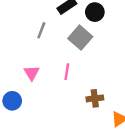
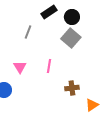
gray square: (80, 38) -> (71, 38), moved

